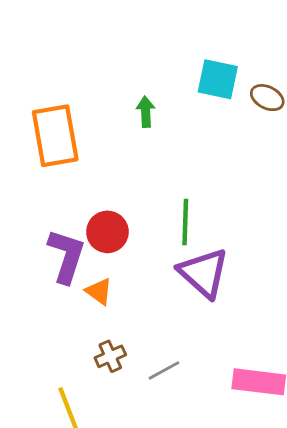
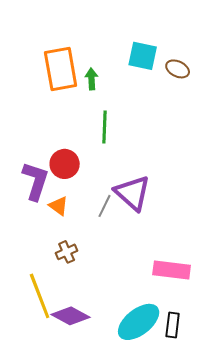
orange rectangle: (55, 136) -> (61, 69), moved
green line: (185, 222) -> (105, 127), moved
gray line: (164, 370) -> (105, 206), moved, turned -35

